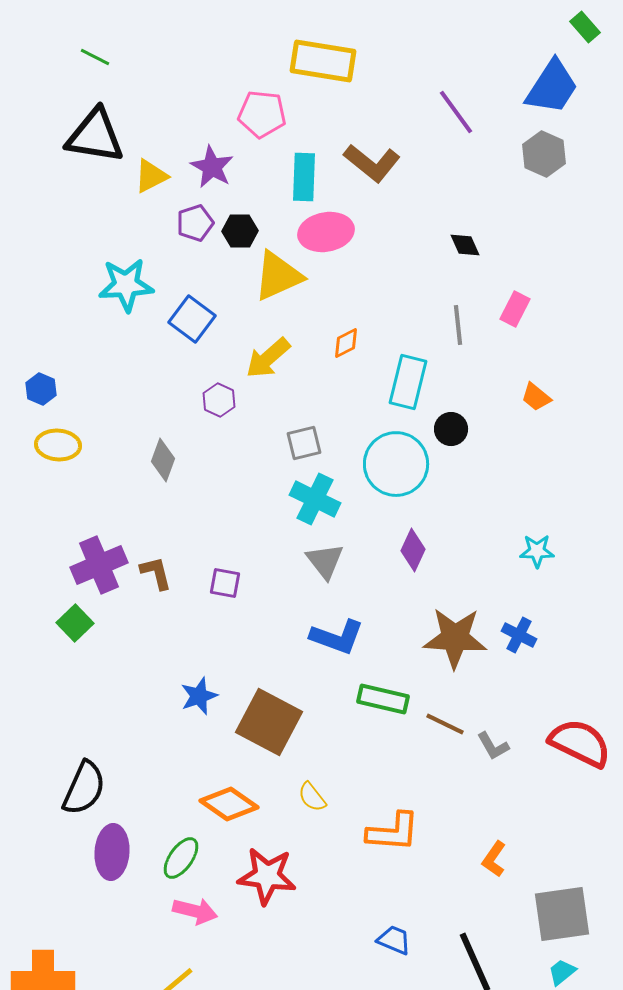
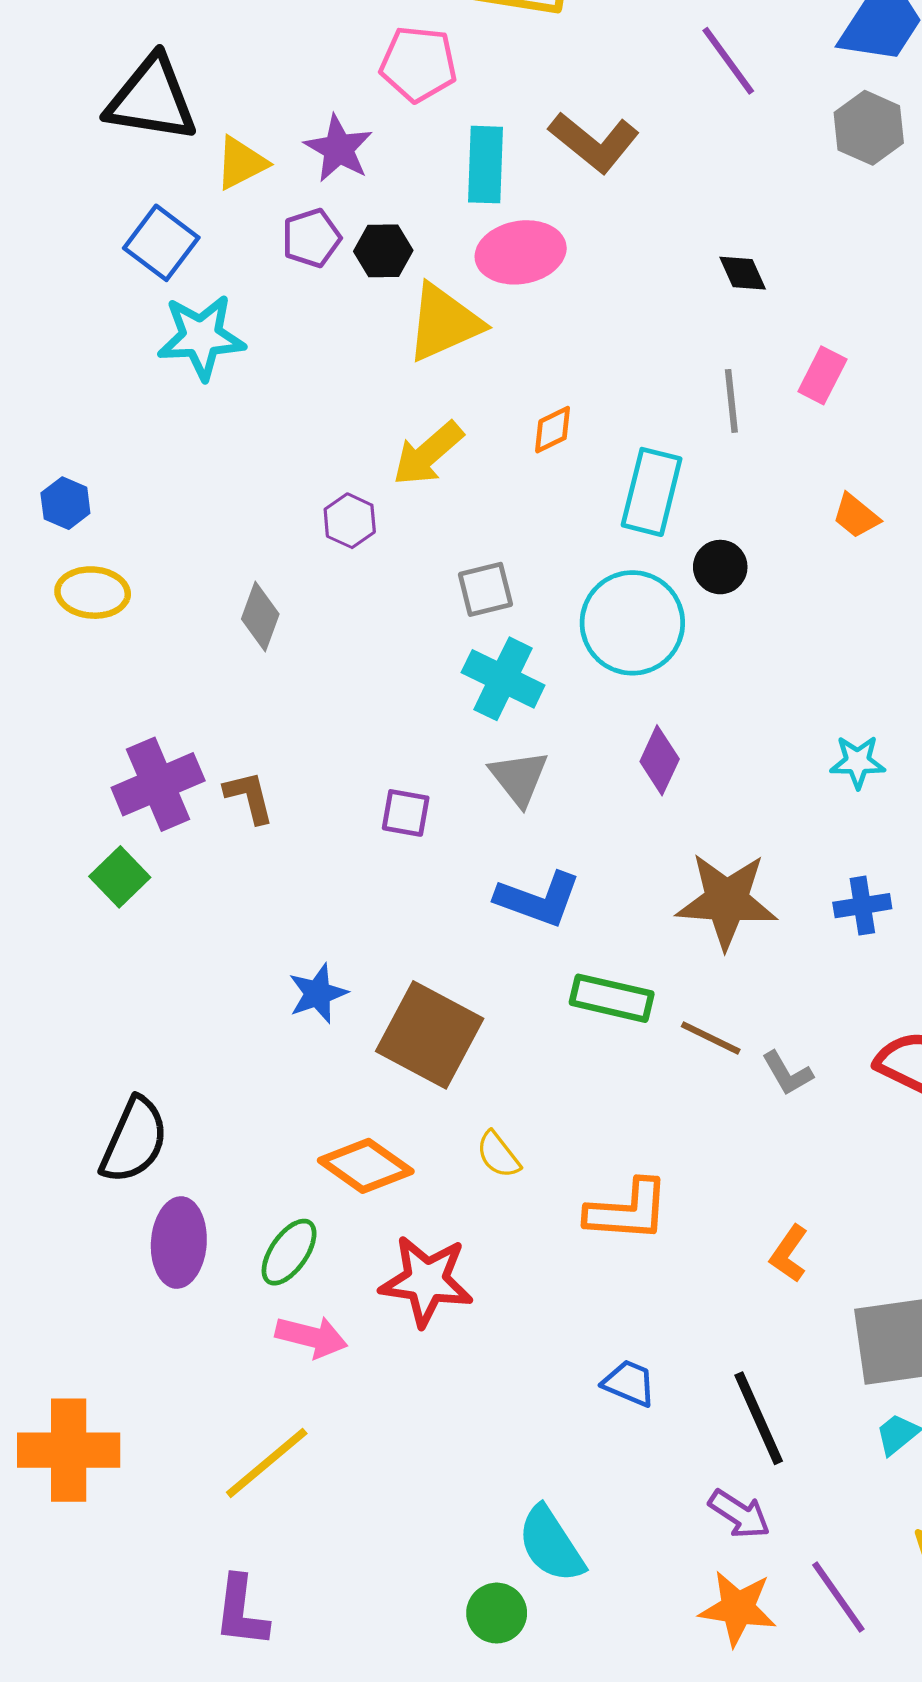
blue square: (192, 319) -> (161, 243), moved
purple square: (225, 583) -> (406, 813), moved
blue cross: (519, 635) -> (862, 906), moved, turned -36

